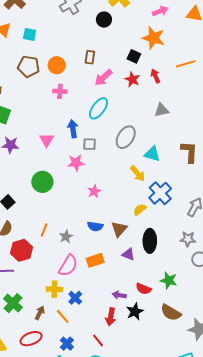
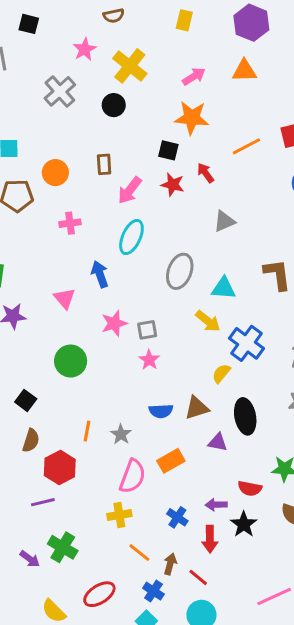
orange circle: (57, 65) -> (55, 173), moved
gray square: (89, 144) -> (147, 330), moved
brown triangle: (119, 229) -> (197, 408), turned 42
blue cross: (75, 298) -> (177, 517), moved
brown arrow: (40, 313) -> (170, 564), moved

